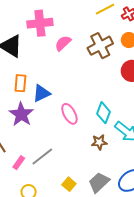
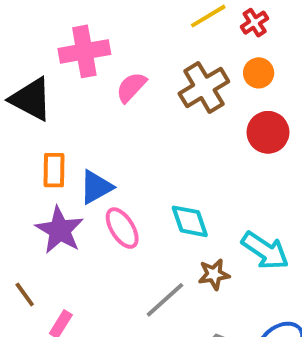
cyan diamond: (104, 113) -> (190, 221), moved, turned -35
pink ellipse: (69, 114) -> (122, 228), moved
gray line: (42, 157) -> (165, 300), moved

